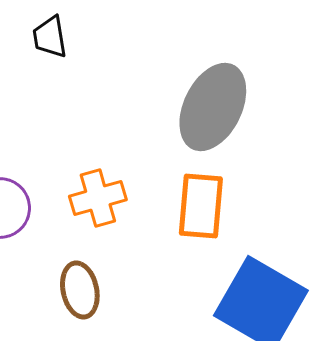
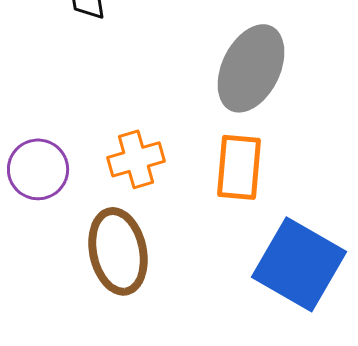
brown ellipse: (80, 290) -> (118, 251), size x1.5

